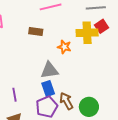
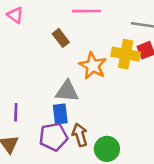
brown rectangle: (36, 31) -> (61, 38), turned 32
orange star: (64, 47) -> (93, 66), size x1.5

